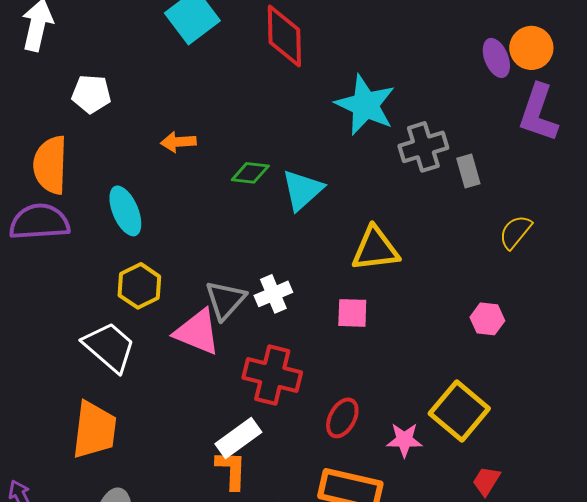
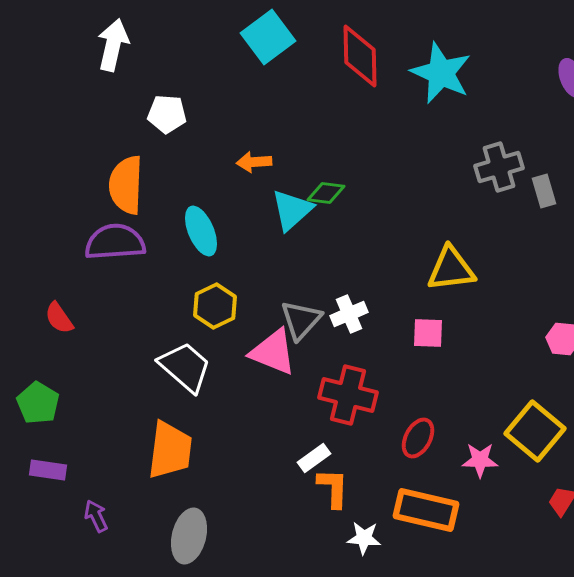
cyan star: (365, 105) -> (441, 73), moved
cyan triangle: (302, 190) -> (292, 210), moved
white rectangle: (238, 438) -> (314, 458), size x0.7
orange L-shape: (231, 470) -> (333, 488), moved

